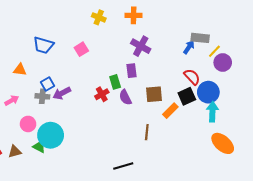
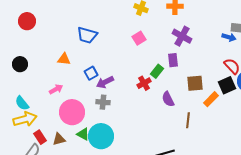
blue arrow: (189, 47) -> (229, 37), turned 72
pink square: (81, 49) -> (139, 38), moved
green rectangle: (115, 82) -> (157, 71), turned 56
gray cross: (42, 96) -> (103, 102), moved
purple semicircle: (125, 97) -> (168, 99), moved
pink circle: (28, 124) -> (72, 112), size x1.6
cyan circle: (51, 135) -> (101, 136), moved

